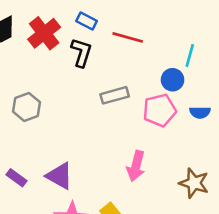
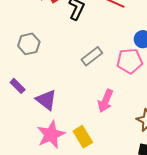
gray rectangle: (115, 95) -> (92, 56), moved, turned -30
purple rectangle: (17, 178) -> (18, 86), moved

